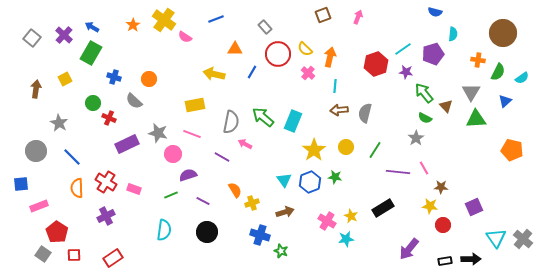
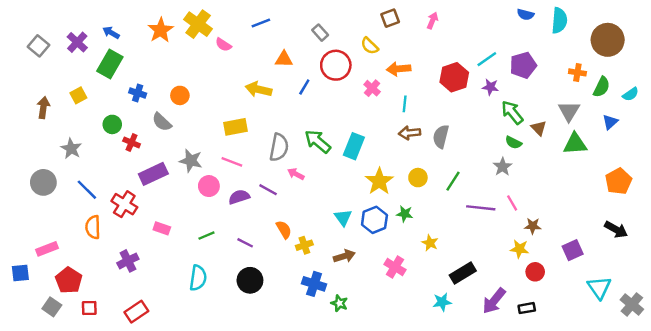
orange star: (133, 25) -> (161, 30), size x1.5
cyan semicircle: (453, 34) -> (559, 21), moved, size x1.5
yellow semicircle: (305, 49) -> (370, 46), moved
orange arrow: (330, 57) -> (399, 69), turned -108
orange pentagon: (512, 150) -> (619, 181), turned 30
purple semicircle: (188, 175) -> (239, 197), moved
red cross: (106, 182) -> (124, 204), moved
blue square: (21, 184) -> (20, 273), moved
black rectangle: (383, 208) -> (463, 273), moved
yellow star: (351, 216) -> (430, 243), moved
cyan star: (346, 239) -> (442, 302), moved
gray cross: (523, 239) -> (632, 304), moved
black arrow: (471, 259) -> (616, 230), moved, turned 30
black rectangle: (445, 261) -> (527, 308), moved

